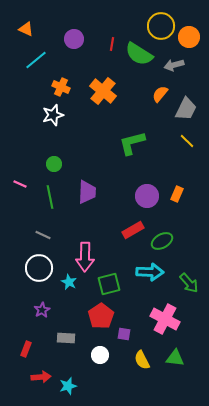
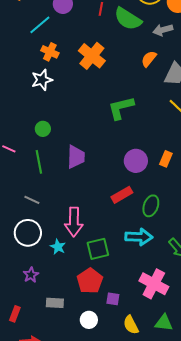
cyan line: (36, 60) -> (40, 25), moved
green ellipse: (162, 241) -> (151, 206), turned -40

